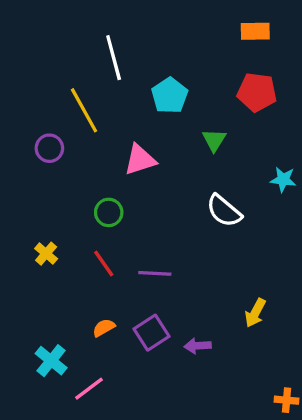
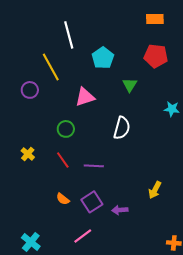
white semicircle: (224, 211) -> (122, 128), moved, turned -115
orange semicircle: (104, 328) -> (63, 199), turned -112
cyan cross: (51, 361) -> (31, 242), moved
pink line: (89, 389) -> (83, 236), moved

